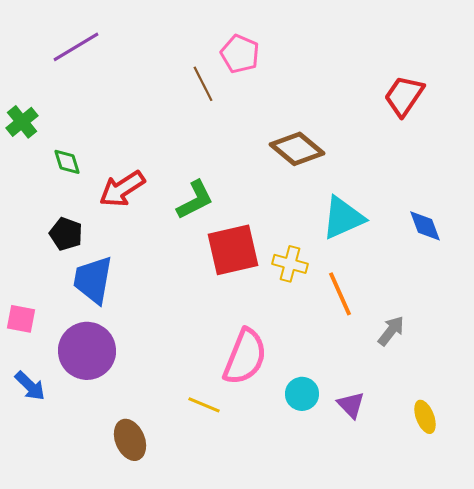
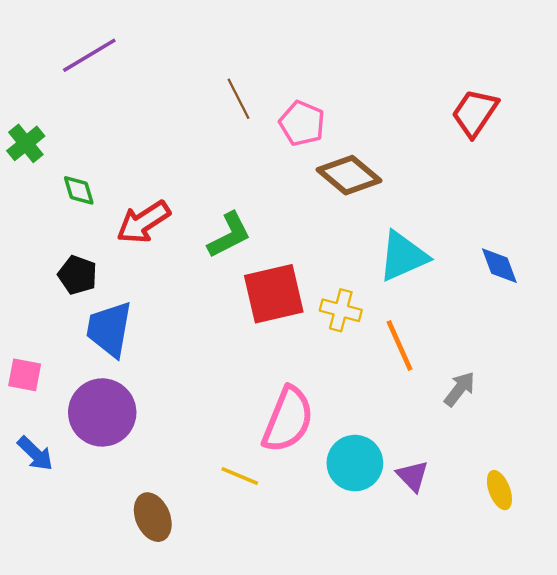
pink pentagon: (240, 54) -> (302, 123), moved
cyan circle: (302, 394) -> (355, 463), size x1.4

